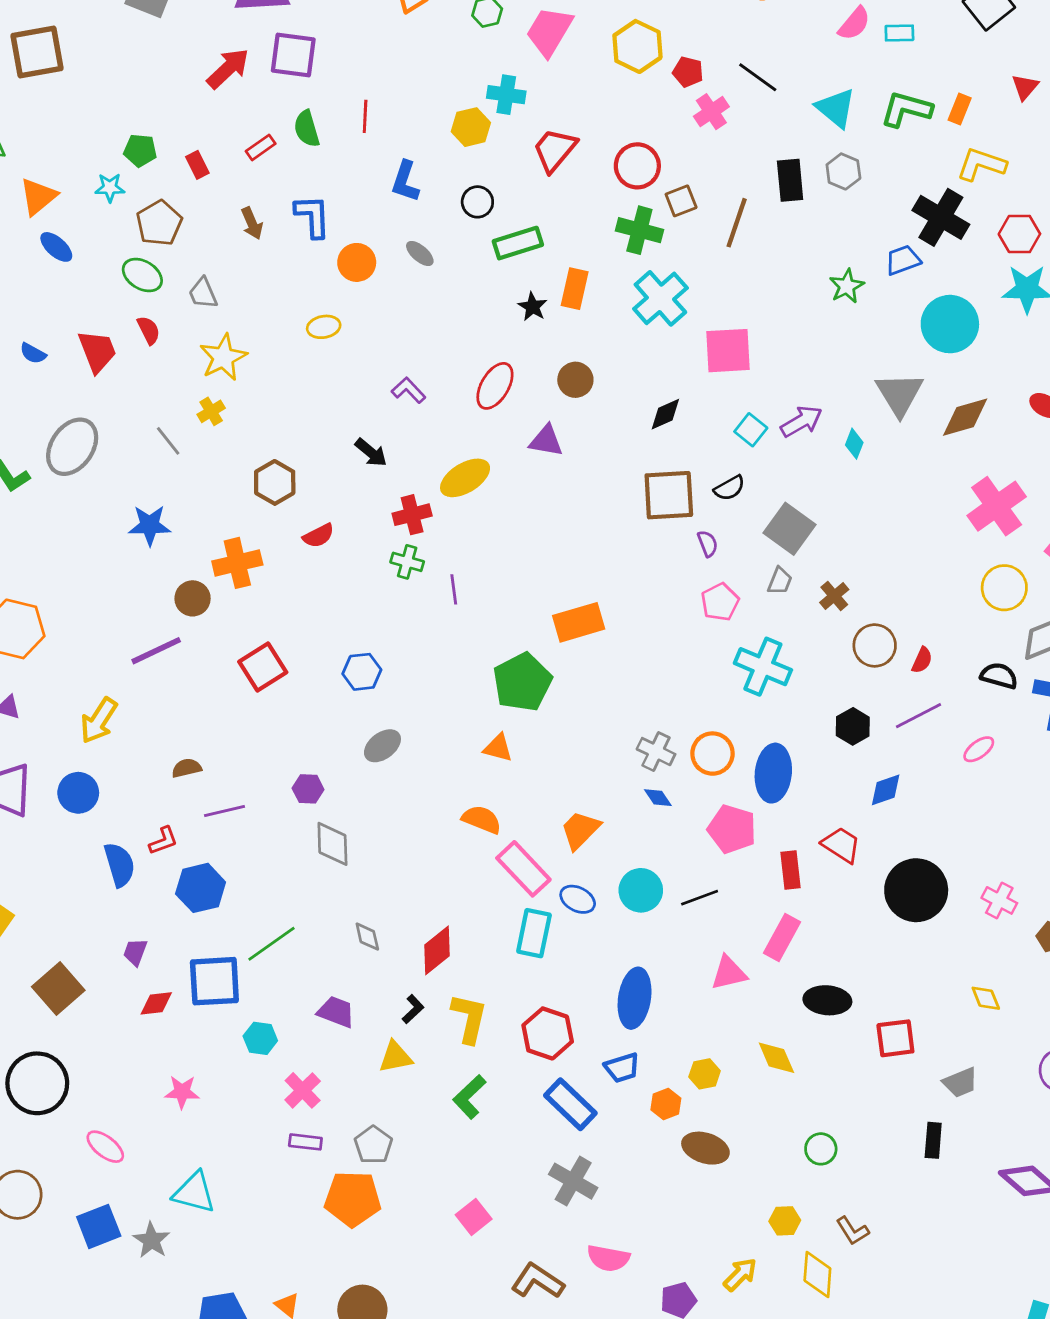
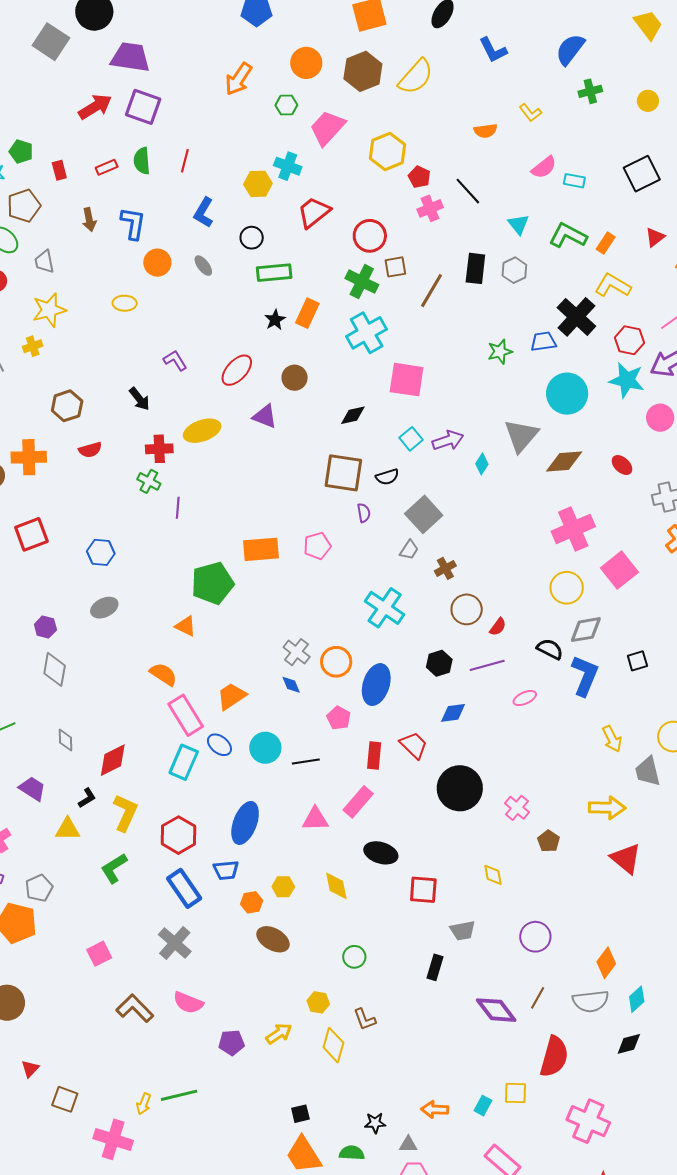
cyan triangle: (836, 108) -> (518, 224), size x0.7
pink pentagon: (720, 602) -> (317, 546), moved
pink pentagon: (732, 829) -> (339, 718), size x0.7

